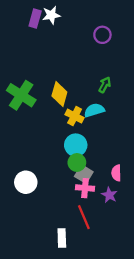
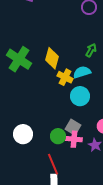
cyan circle: (76, 145) -> (80, 96), moved
green circle: (77, 162) -> (58, 136), moved
red line: (84, 217) -> (53, 164), moved

